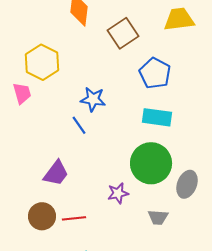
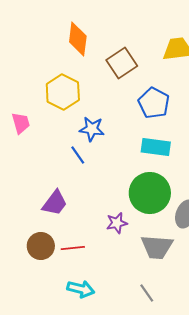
yellow hexagon: (42, 62) -> (63, 92), moved
gray trapezoid: (158, 217) -> (157, 247), size x1.6

